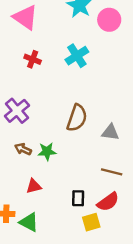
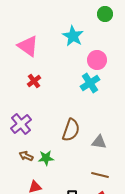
pink circle: (109, 20) -> (97, 60), moved
cyan cross: (77, 56) -> (90, 83), moved
red cross: (33, 59) -> (34, 81), turned 32

